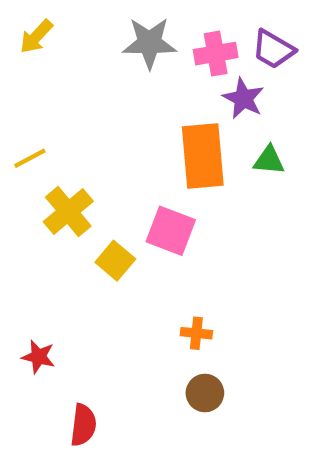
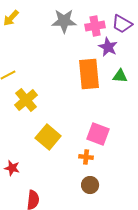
pink square: (171, 231) -> (98, 134), moved
yellow square: (115, 261) -> (48, 137), moved, size x1.4

